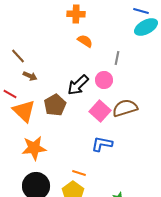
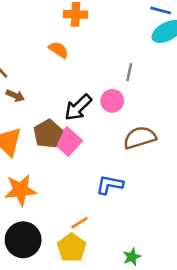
orange semicircle: (85, 41) -> (58, 50), moved
pink square: (100, 111) -> (68, 142), moved
orange line: (79, 173) -> (79, 223), turned -48

